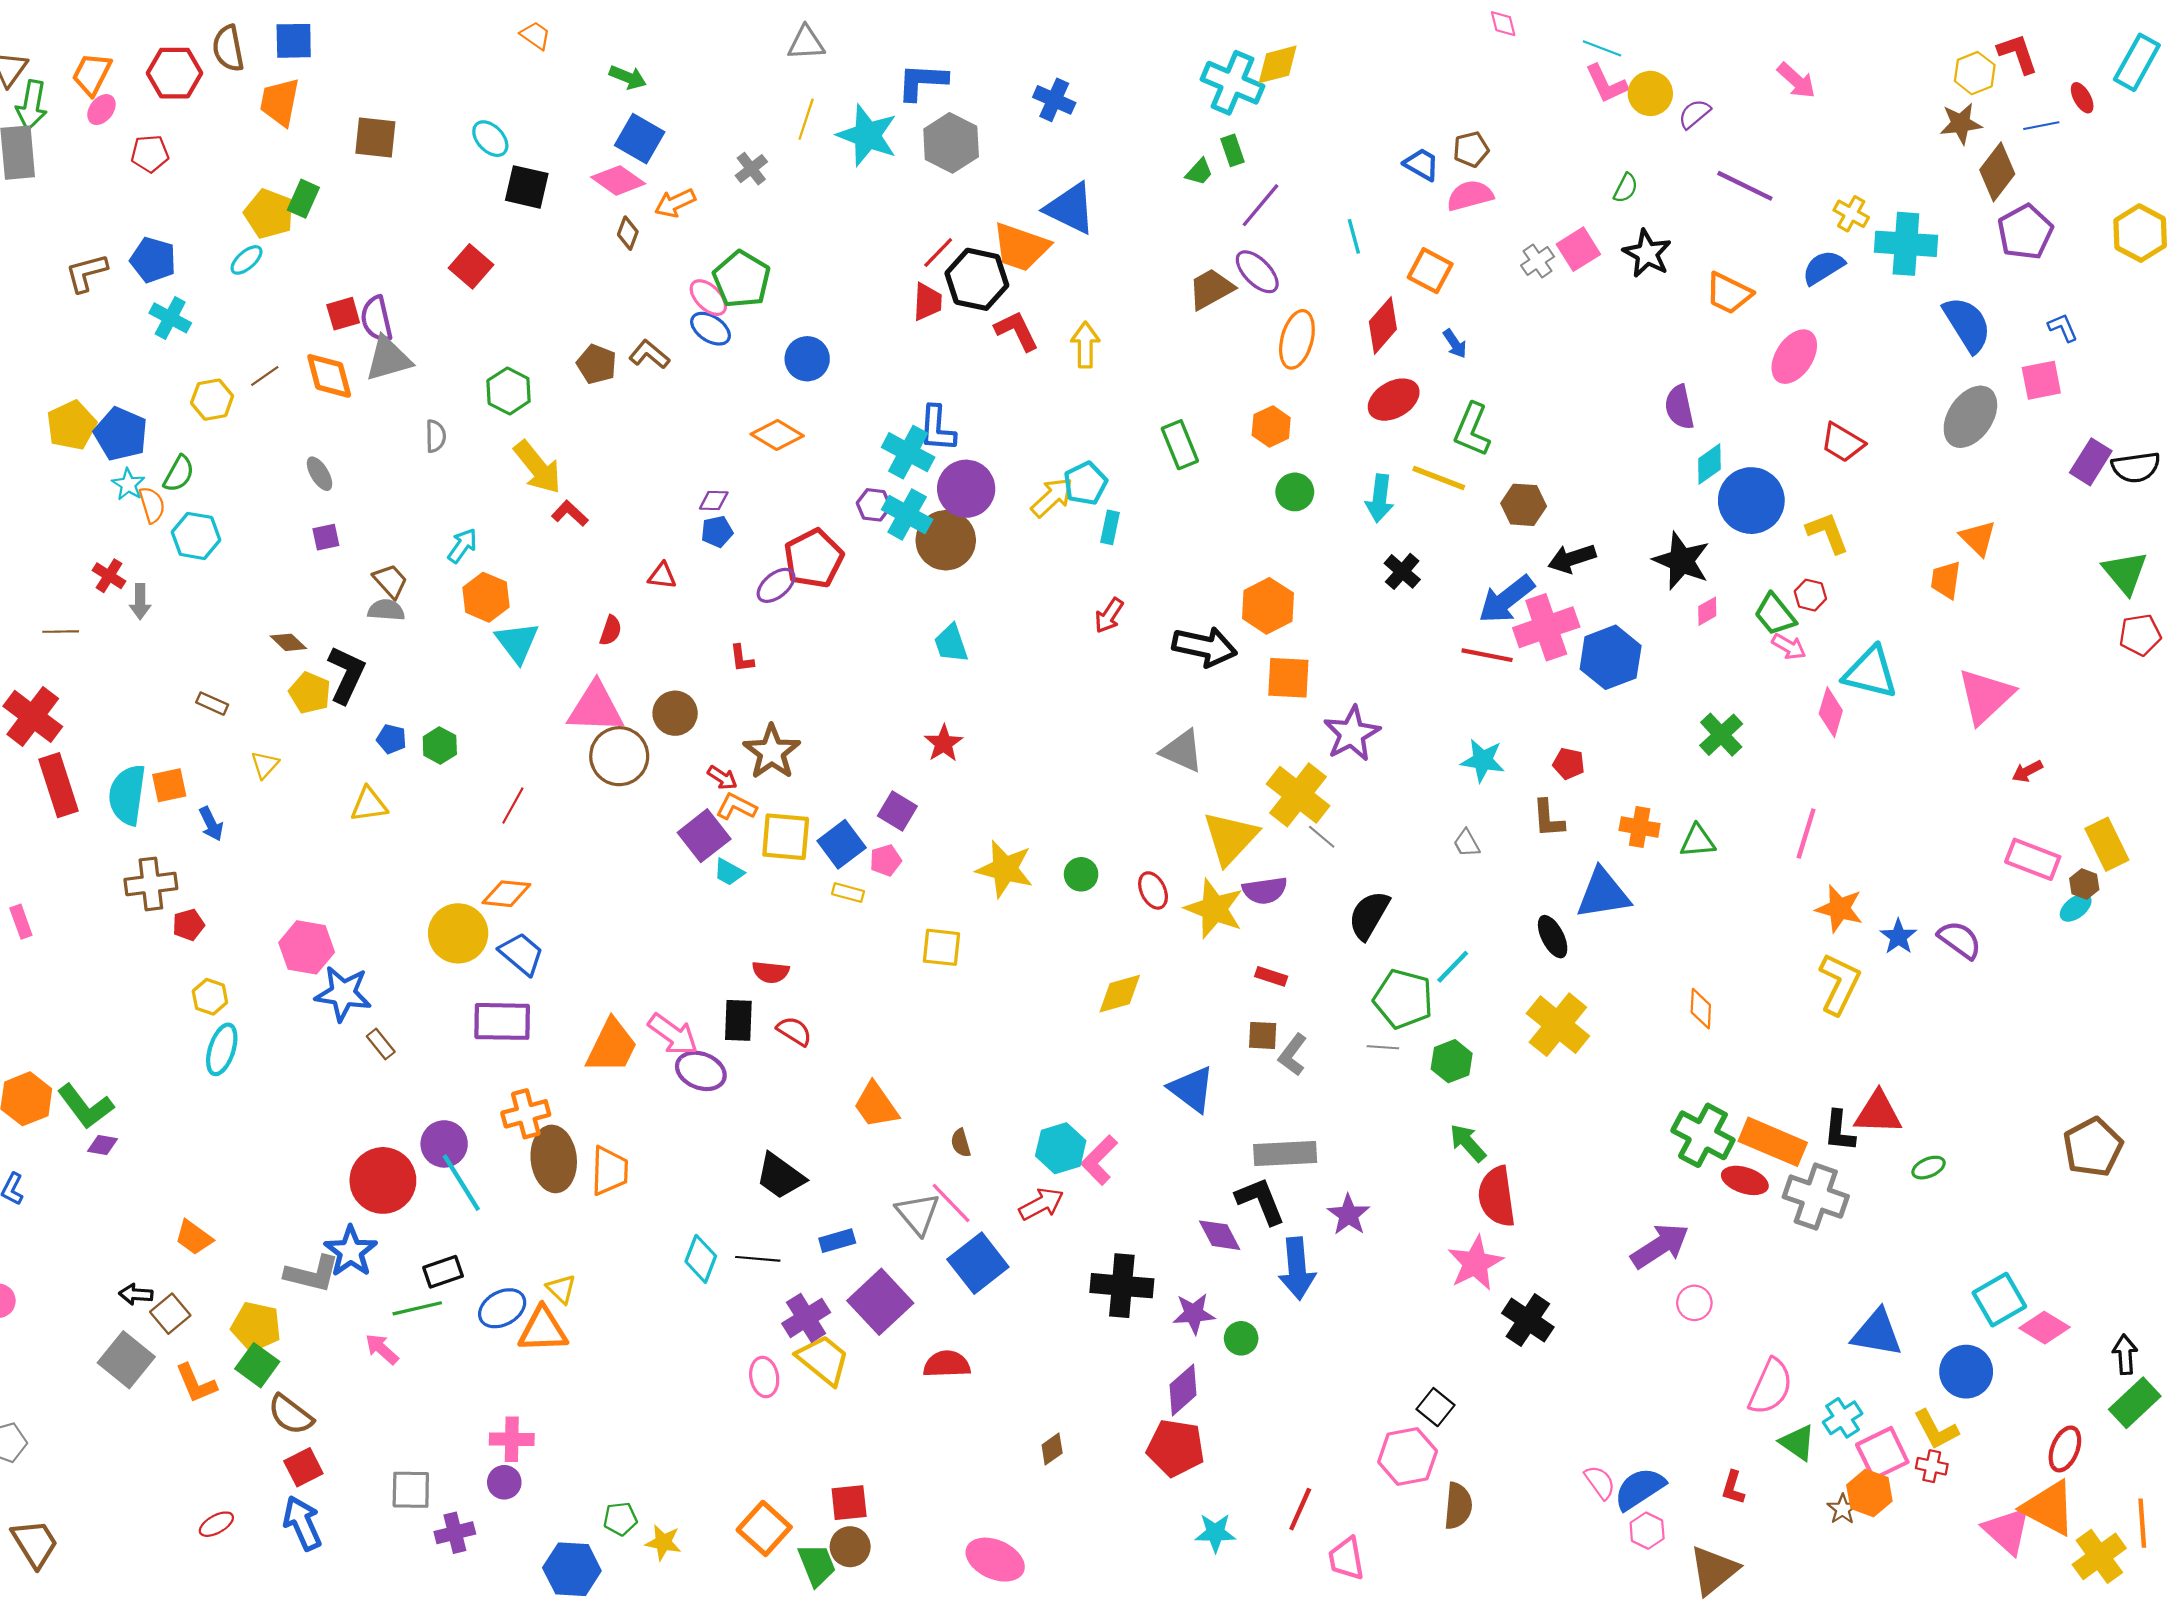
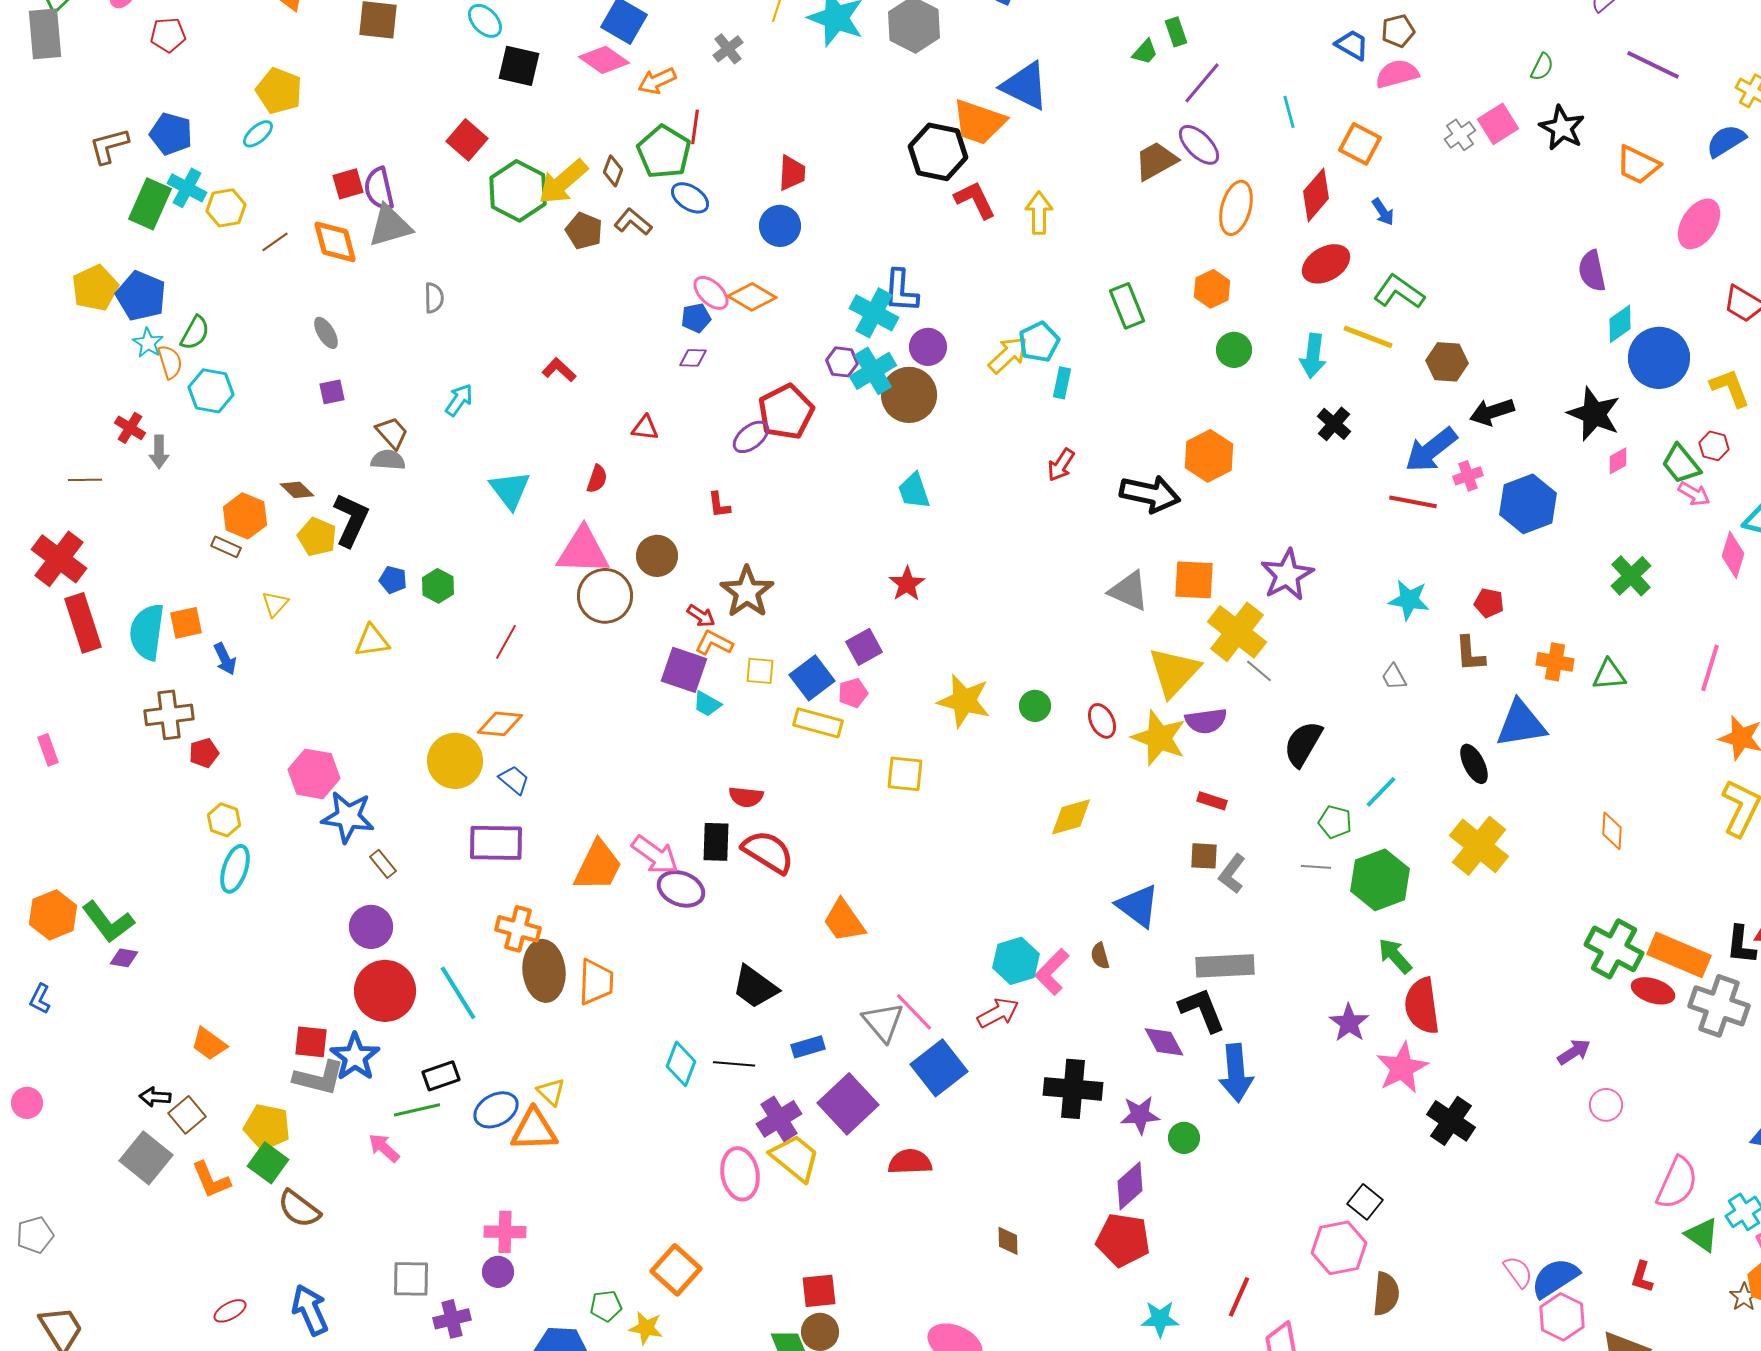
green rectangle: (303, 199) -> (150, 204), moved, size x1.4
brown diamond: (628, 233) -> (613, 171), moved
red line: (938, 252) -> (695, 127), moved, turned -36
green pentagon: (742, 279) -> (664, 152), moved
pink ellipse: (708, 298) -> (711, 293), moved
red trapezoid: (927, 302) -> (792, 173), moved
green hexagon: (509, 391) -> (518, 191), moved, size x1.4
yellow hexagon: (212, 400) -> (226, 208), moved
green L-shape: (1472, 430) -> (1399, 292), turned 102
yellow arrow: (538, 467) -> (563, 182), moved, turned 88
purple circle: (966, 489) -> (928, 347), size x0.7
cyan cross: (907, 514) -> (873, 371), turned 30
blue pentagon: (717, 532) -> (696, 318), moved
orange hexagon: (486, 597) -> (245, 516), moved
pink cross: (1546, 627) -> (1468, 476), size x0.5
orange square: (1288, 678) -> (1194, 580), moved
purple square: (897, 811) -> (864, 647), turned 30
purple square: (704, 836) -> (684, 670), turned -33
yellow square: (786, 837) -> (760, 671), size x0.6
yellow rectangle: (848, 893) -> (818, 723), size x1.6
blue trapezoid: (521, 954) -> (514, 780), size x0.7
green pentagon: (1403, 999) -> (1335, 822), size x0.6
red semicircle: (794, 1031) -> (768, 852), size x1.6
green hexagon: (1452, 1061) -> (1380, 880), size x1.5
orange cross: (526, 1114) -> (518, 929), turned 30
brown semicircle: (961, 1143) -> (1100, 956), moved
purple circle: (444, 1144) -> (371, 927), moved
purple star: (1349, 1215) -> (1349, 1023), moved
purple arrow: (1660, 1246) -> (1574, 1052), size x0.6
pink ellipse: (764, 1377) -> (740, 1174), size x1.4
brown diamond: (1052, 1449) -> (1008, 1241), turned -56
red square: (303, 1467) -> (311, 1042), moved, turned 33
orange square: (764, 1528) -> (676, 1270), moved
pink hexagon: (1647, 1531) -> (1562, 1317), size x1.4

